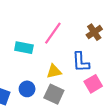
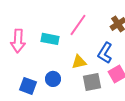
blue L-shape: (81, 62) -> (105, 53), turned 35
gray square: (54, 94) -> (92, 82), moved, turned -36

